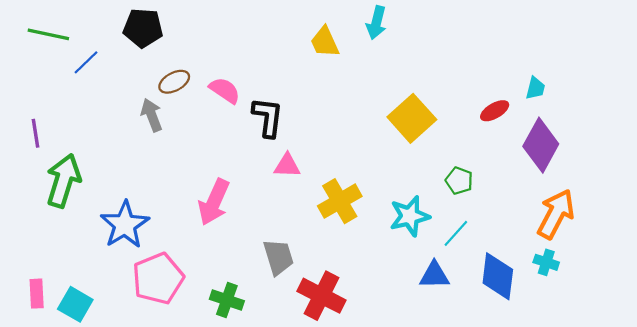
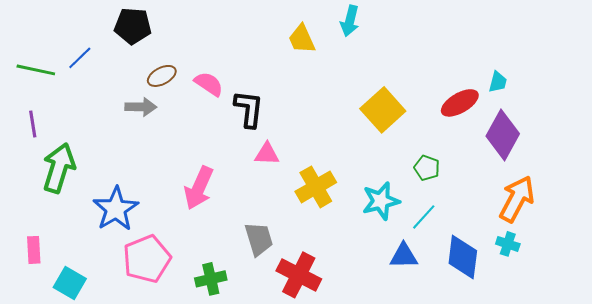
green line: (48, 34) -> (36, 70), moved
red ellipse: (495, 111) -> (460, 103), size x1.4
gray arrow: (152, 115) -> (141, 107), turned 112
pink rectangle: (37, 294) -> (34, 250), moved
green cross: (227, 300) -> (211, 279), turned -32

